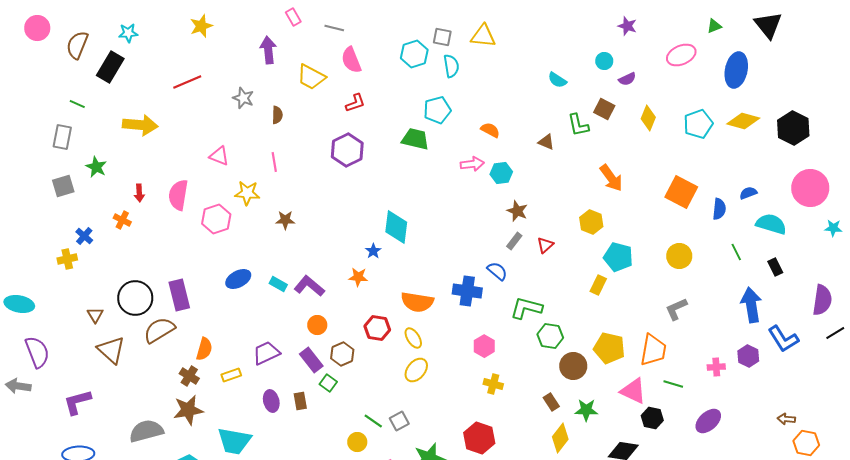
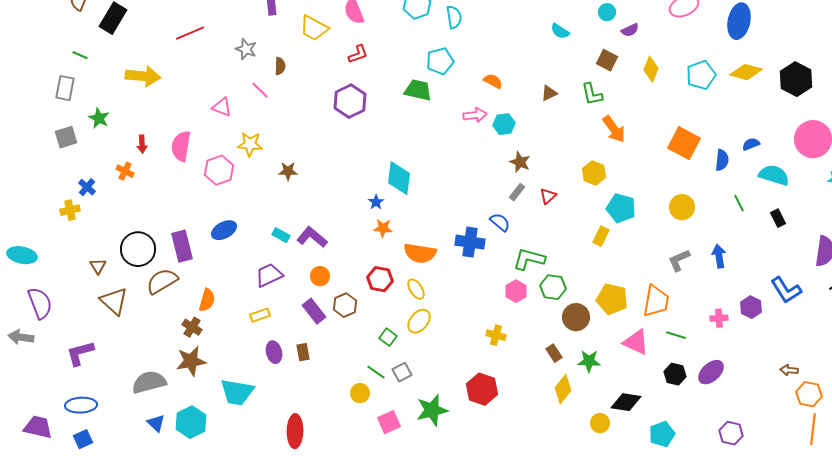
green L-shape: (578, 125) -> (592, 94), moved
brown triangle: (546, 142) -> (549, 93), turned -48
pink line: (274, 162) -> (260, 90), moved, turned -36
orange star: (358, 277) -> (383, 228), moved
blue ellipse: (238, 279) -> (224, 230), moved
blue arrow: (751, 305) -> (719, 256), moved, size x0.7
pink hexagon: (484, 346) -> (516, 291), moved
purple trapezoid: (266, 353) -> (269, 275), moved
yellow rectangle: (231, 375) -> (260, 315), moved
green square: (328, 383) -> (388, 337), moved
black hexagon: (652, 418) -> (675, 374), moved

